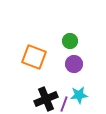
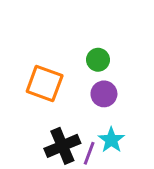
cyan star: (79, 95) -> (111, 140), turned -30

